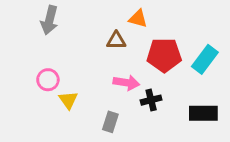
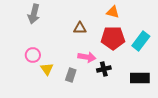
orange triangle: (138, 19) -> (113, 12), moved
gray rectangle: (110, 122) -> (71, 75), moved

